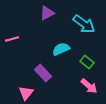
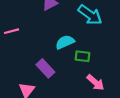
green rectangle: (87, 62) -> (82, 56), moved, turned -32

